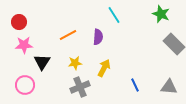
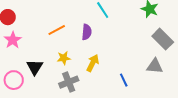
pink star: (24, 45) -> (13, 40), turned -30
black triangle: (42, 62) -> (35, 67), moved
gray triangle: (169, 87) -> (155, 66), moved

